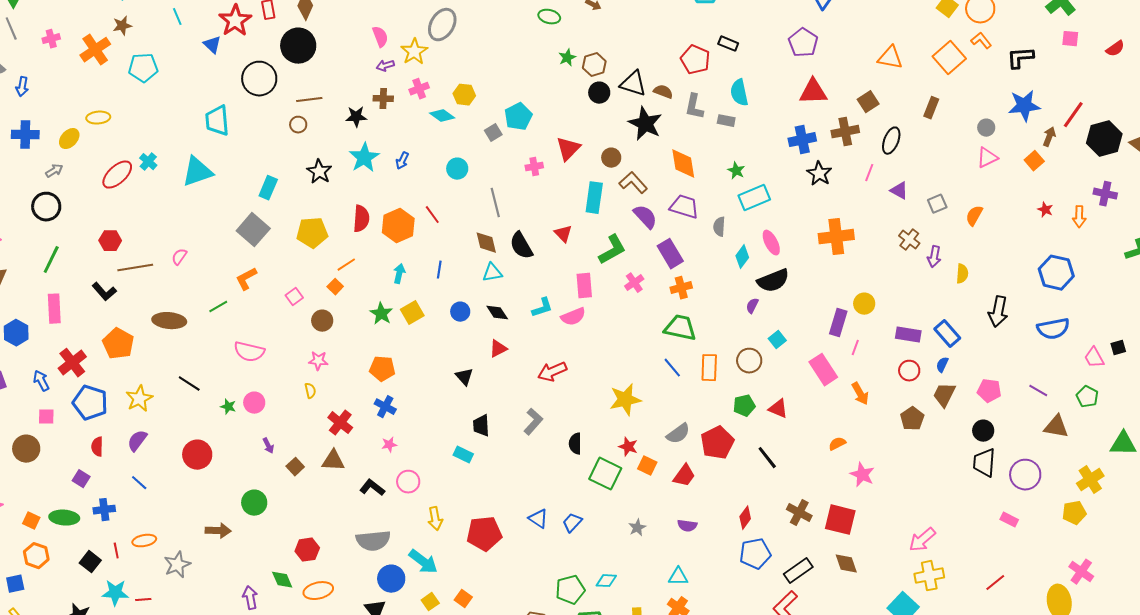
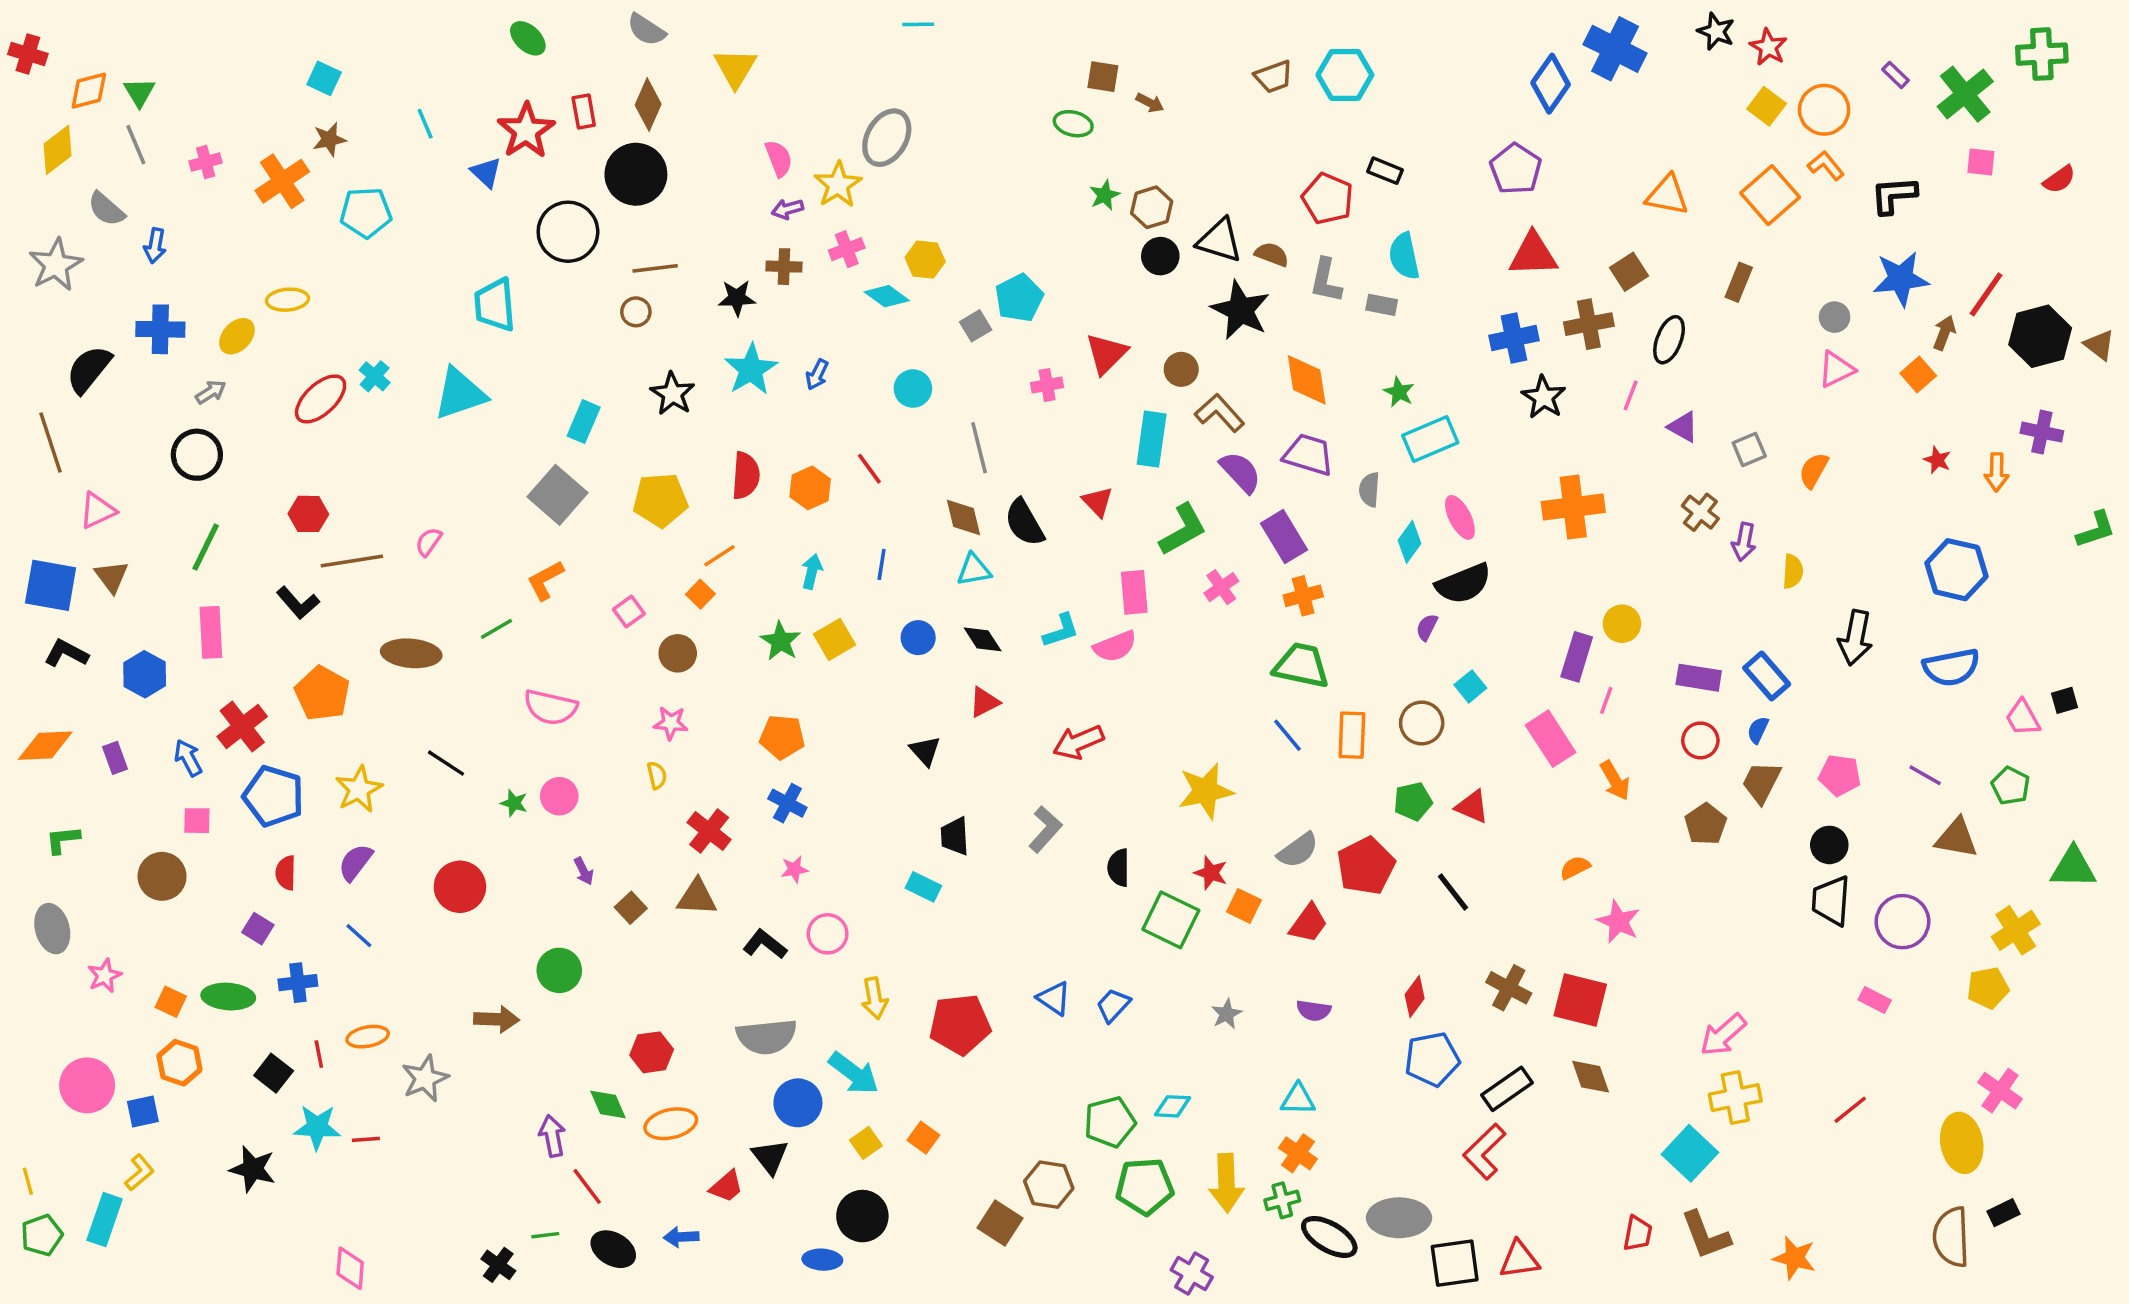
orange hexagon: (398, 226) -> (810, 488), size x0.7

